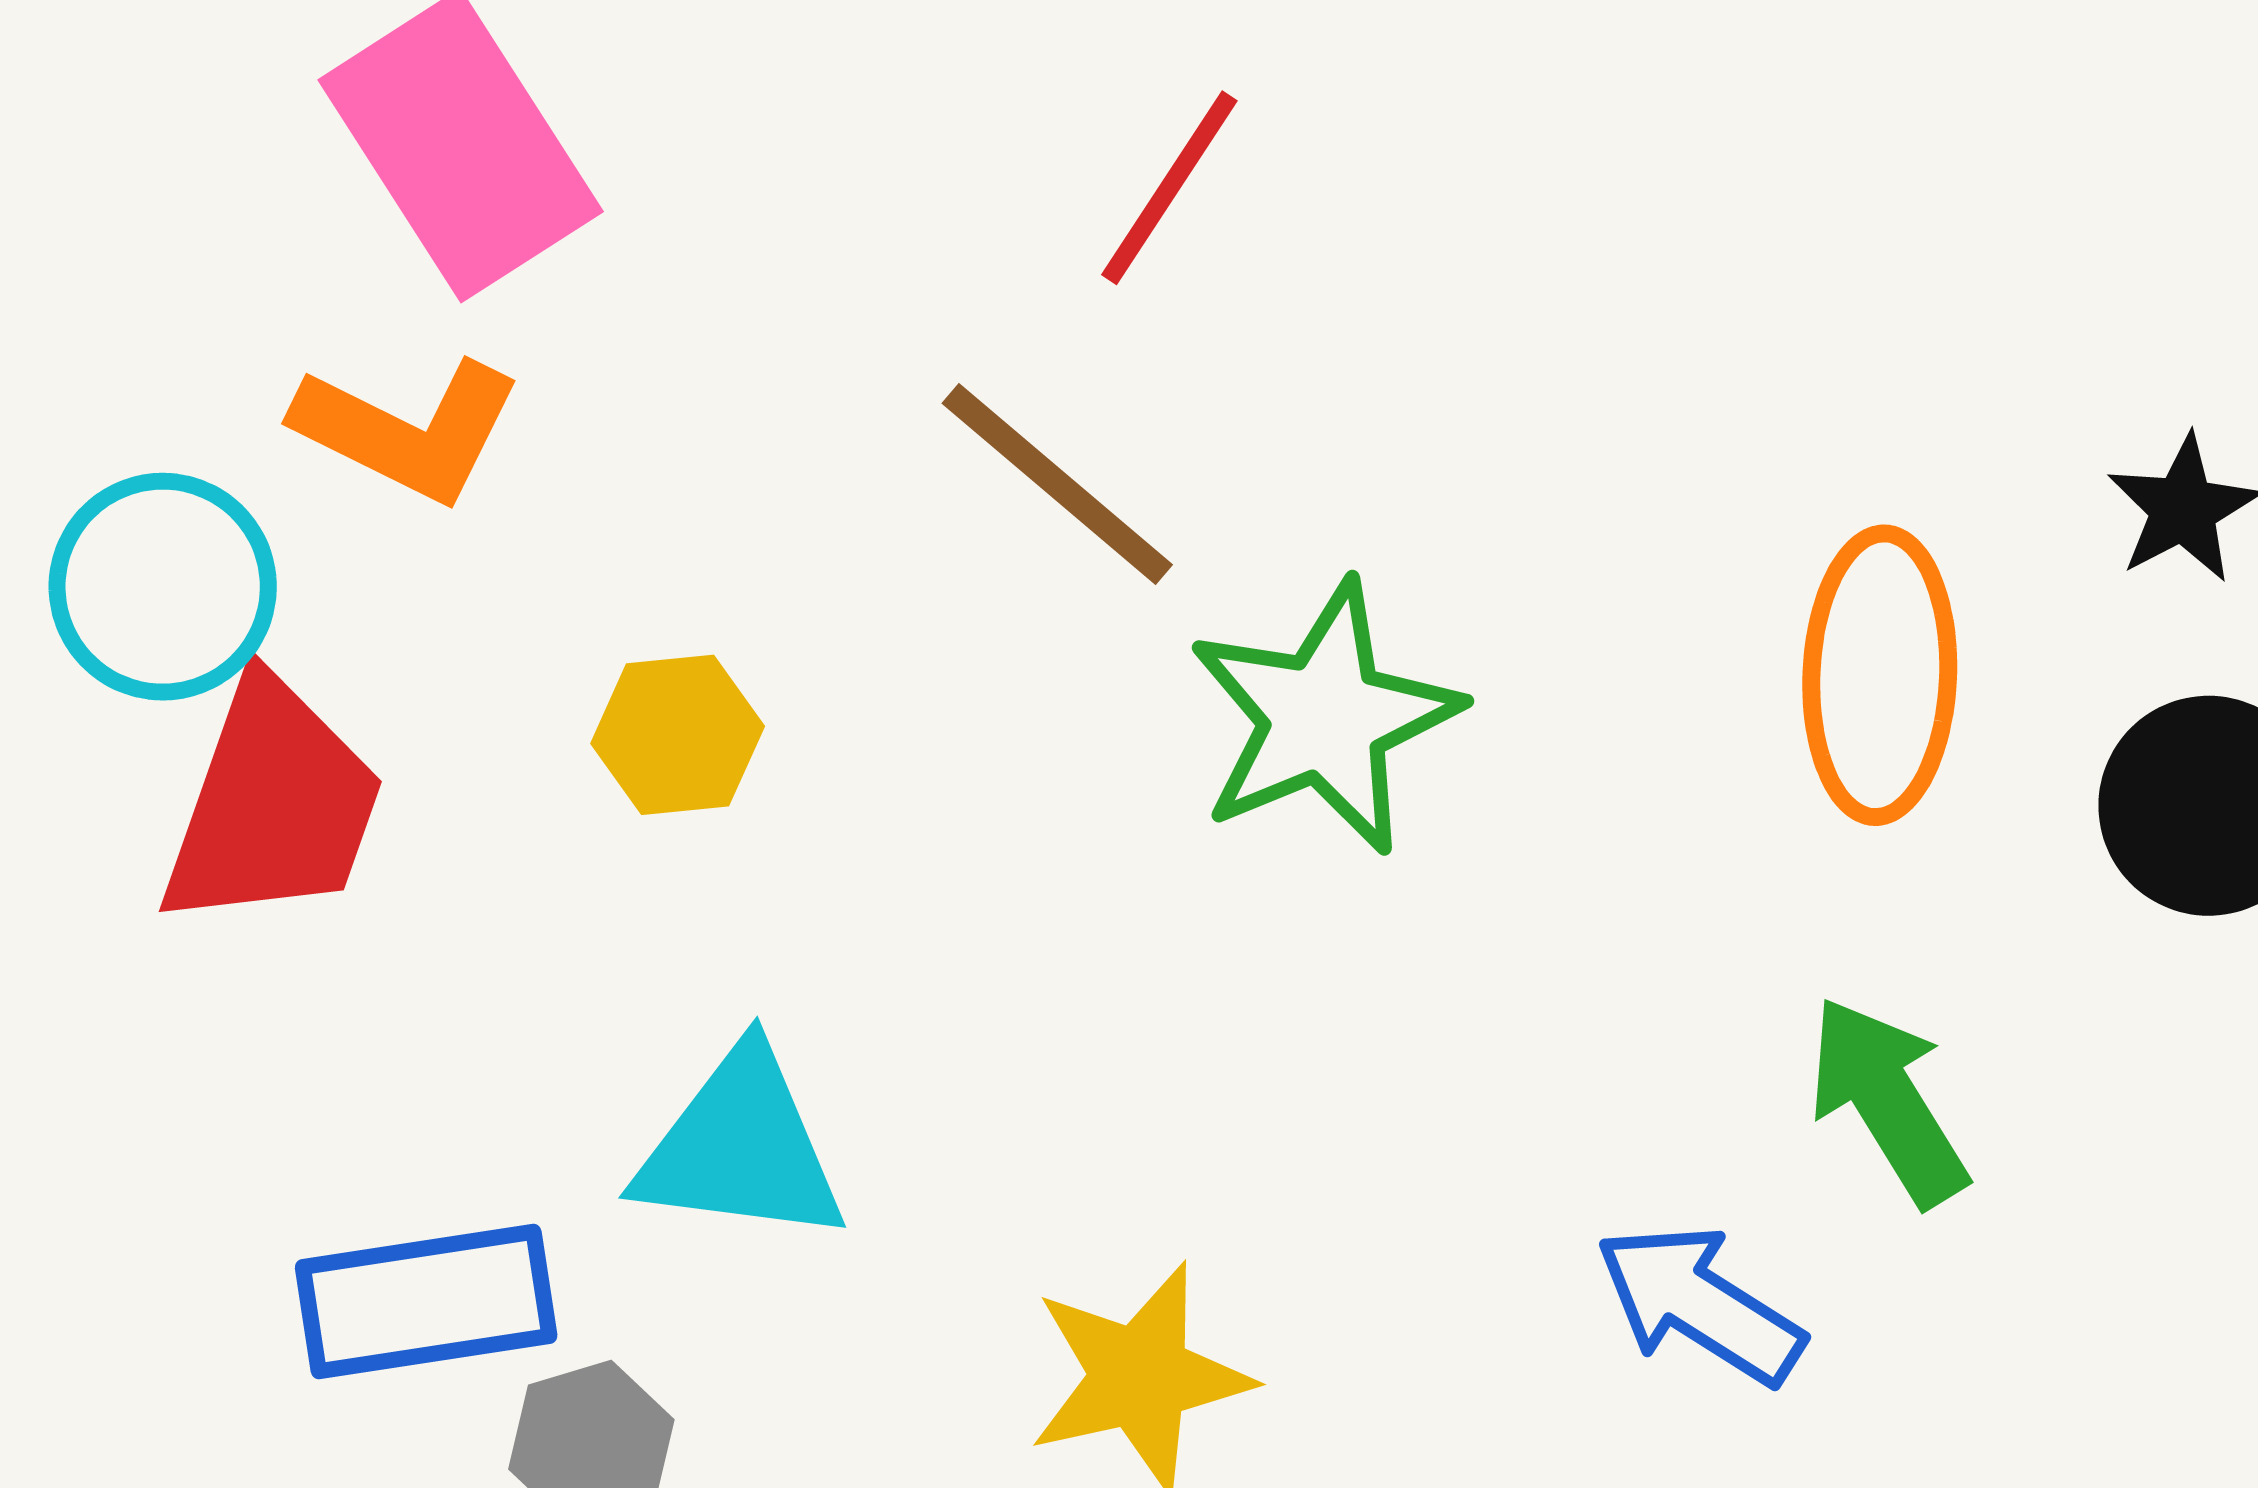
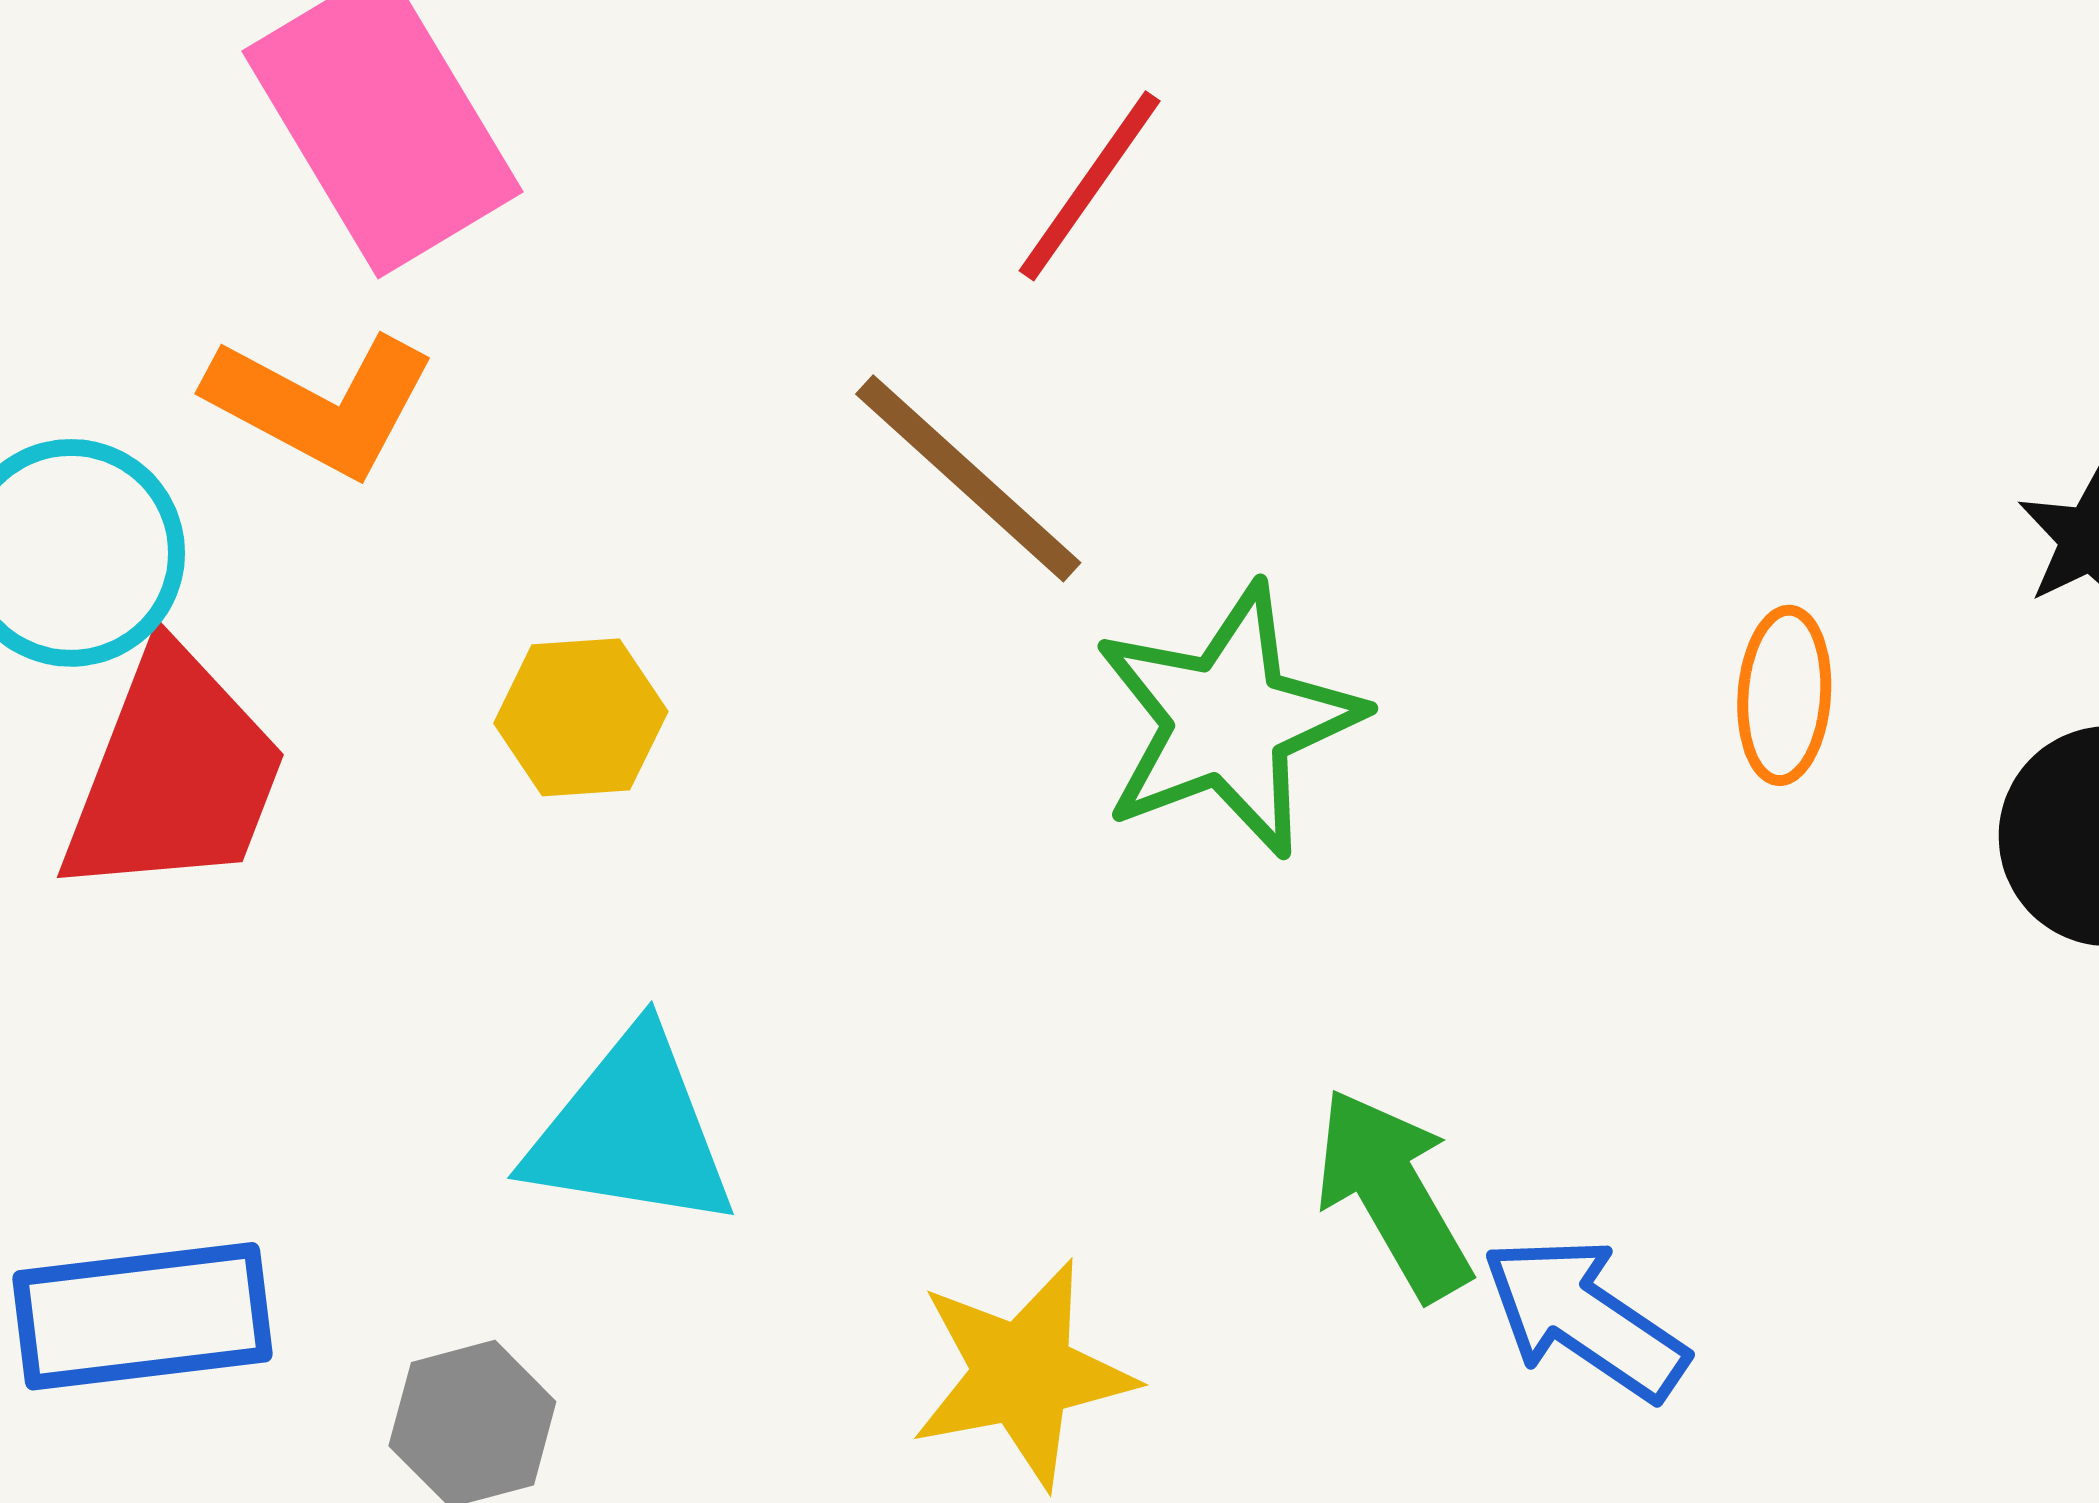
orange ellipse: (1880, 675) -> (1784, 695), size x0.6
green arrow: (1888, 1101) -> (1393, 1194), moved
blue rectangle: (426, 1301) -> (143, 1316), moved

